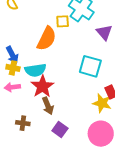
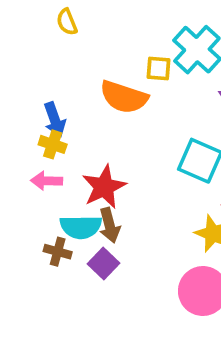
orange semicircle: (47, 39) -> (124, 97), turned 75
cyan semicircle: (35, 70) -> (81, 227), moved
purple square: (60, 130) -> (104, 263), moved

